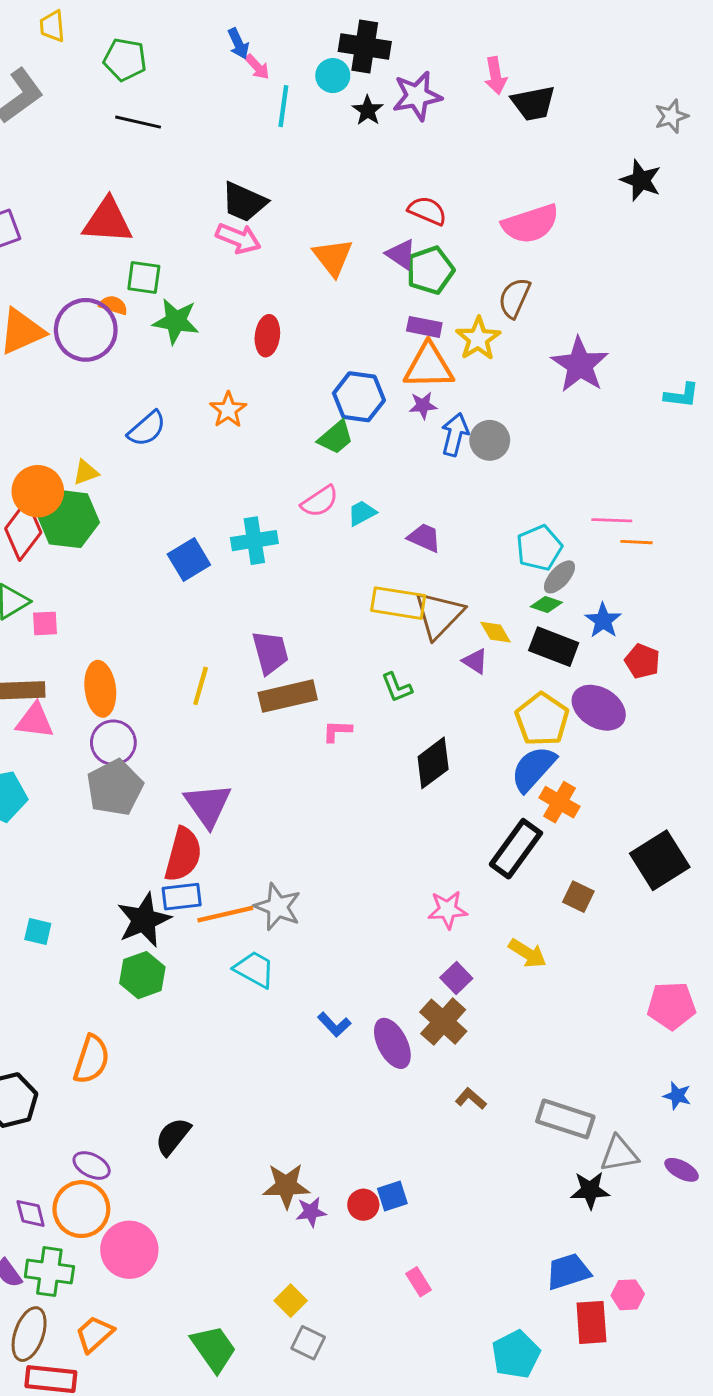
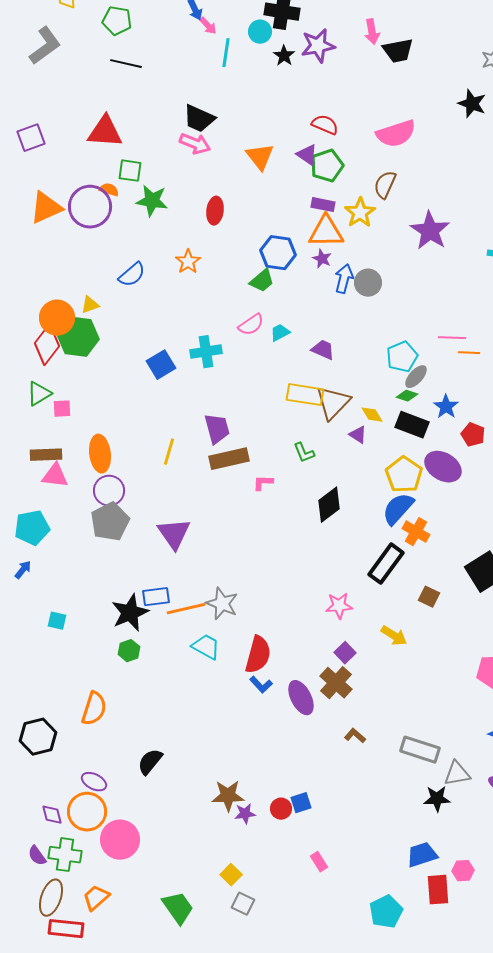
purple star: (423, 405) -> (322, 259), turned 30
red semicircle: (183, 854) -> (258, 655), moved
green hexagon: (142, 975) -> (129, 651), size x0.7

